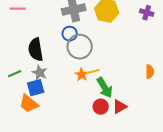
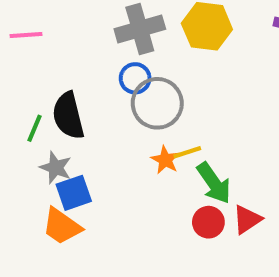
gray star: (40, 73) -> (56, 168), moved
green line: (15, 74) -> (34, 128), moved, turned -40

